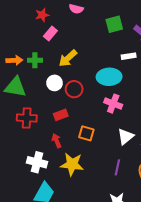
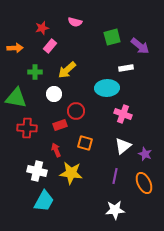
orange arrow: (14, 60) -> (15, 48), moved
red circle: (74, 89) -> (76, 111), moved
pink cross: (113, 104) -> (123, 114), moved

